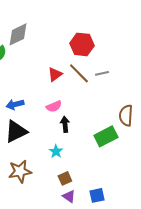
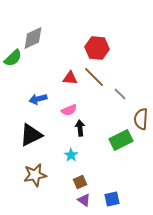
gray line: (102, 73) -> (120, 94), moved, turned 56
red triangle: (55, 74) -> (70, 78), turned 42
blue arrow: (15, 104) -> (38, 99), moved

